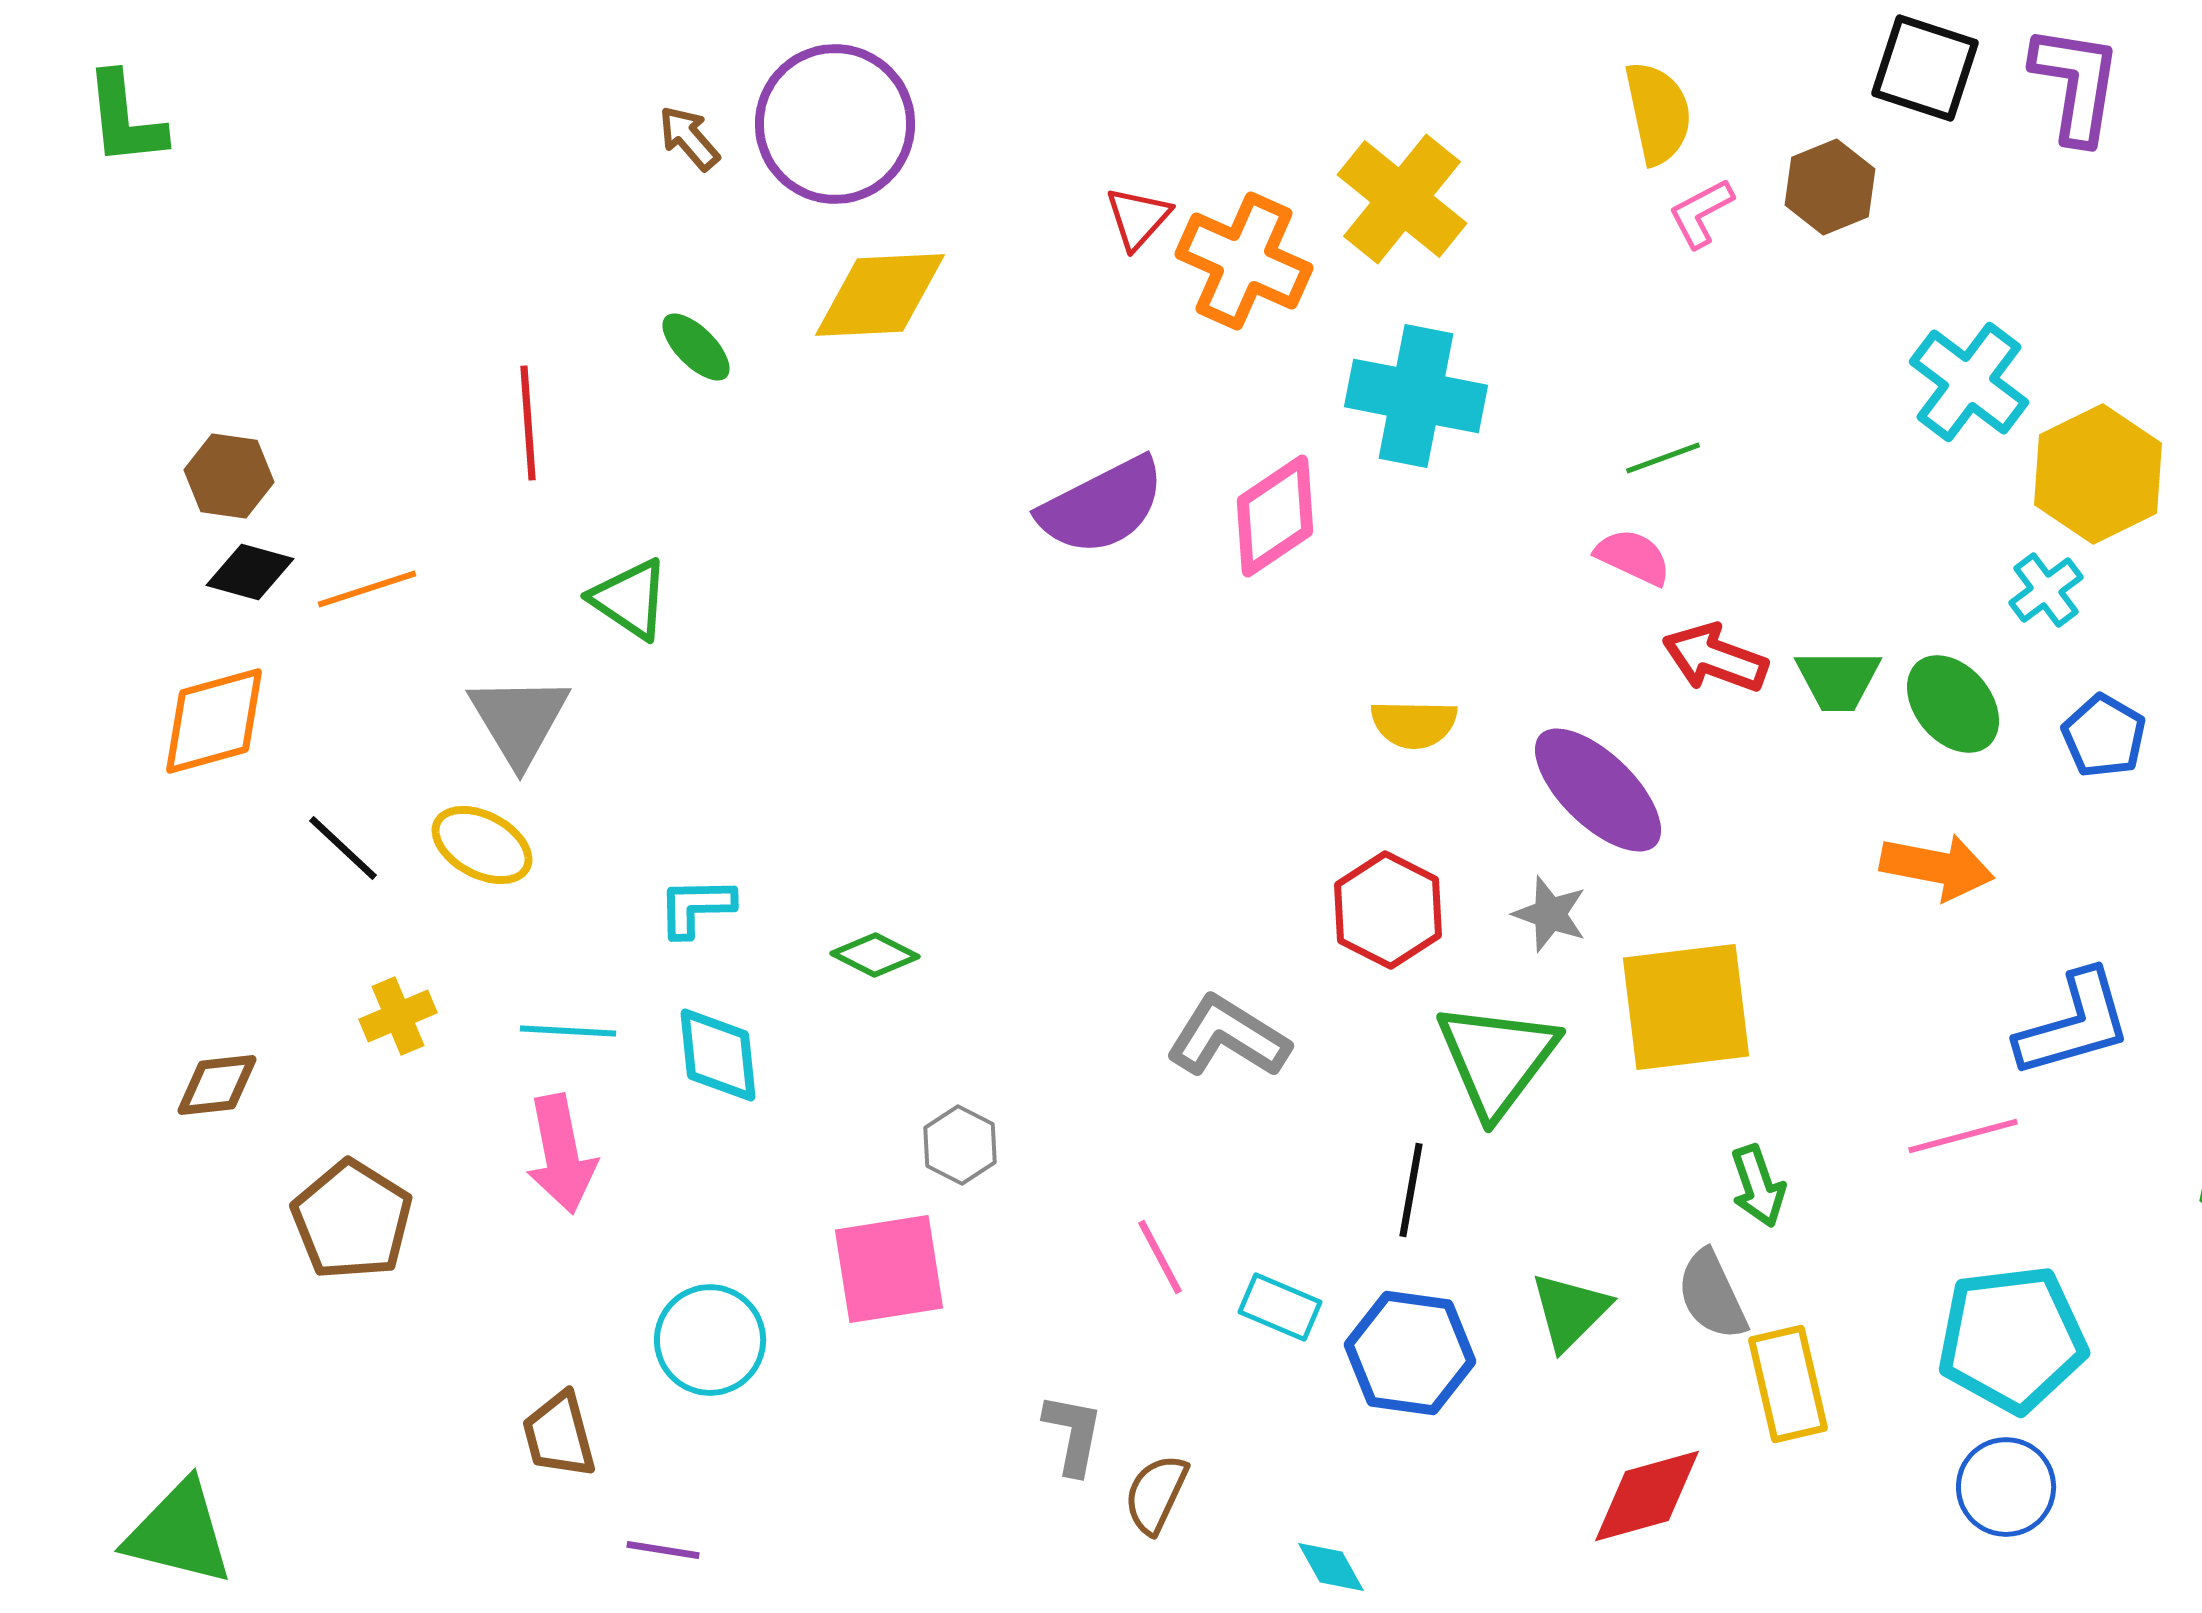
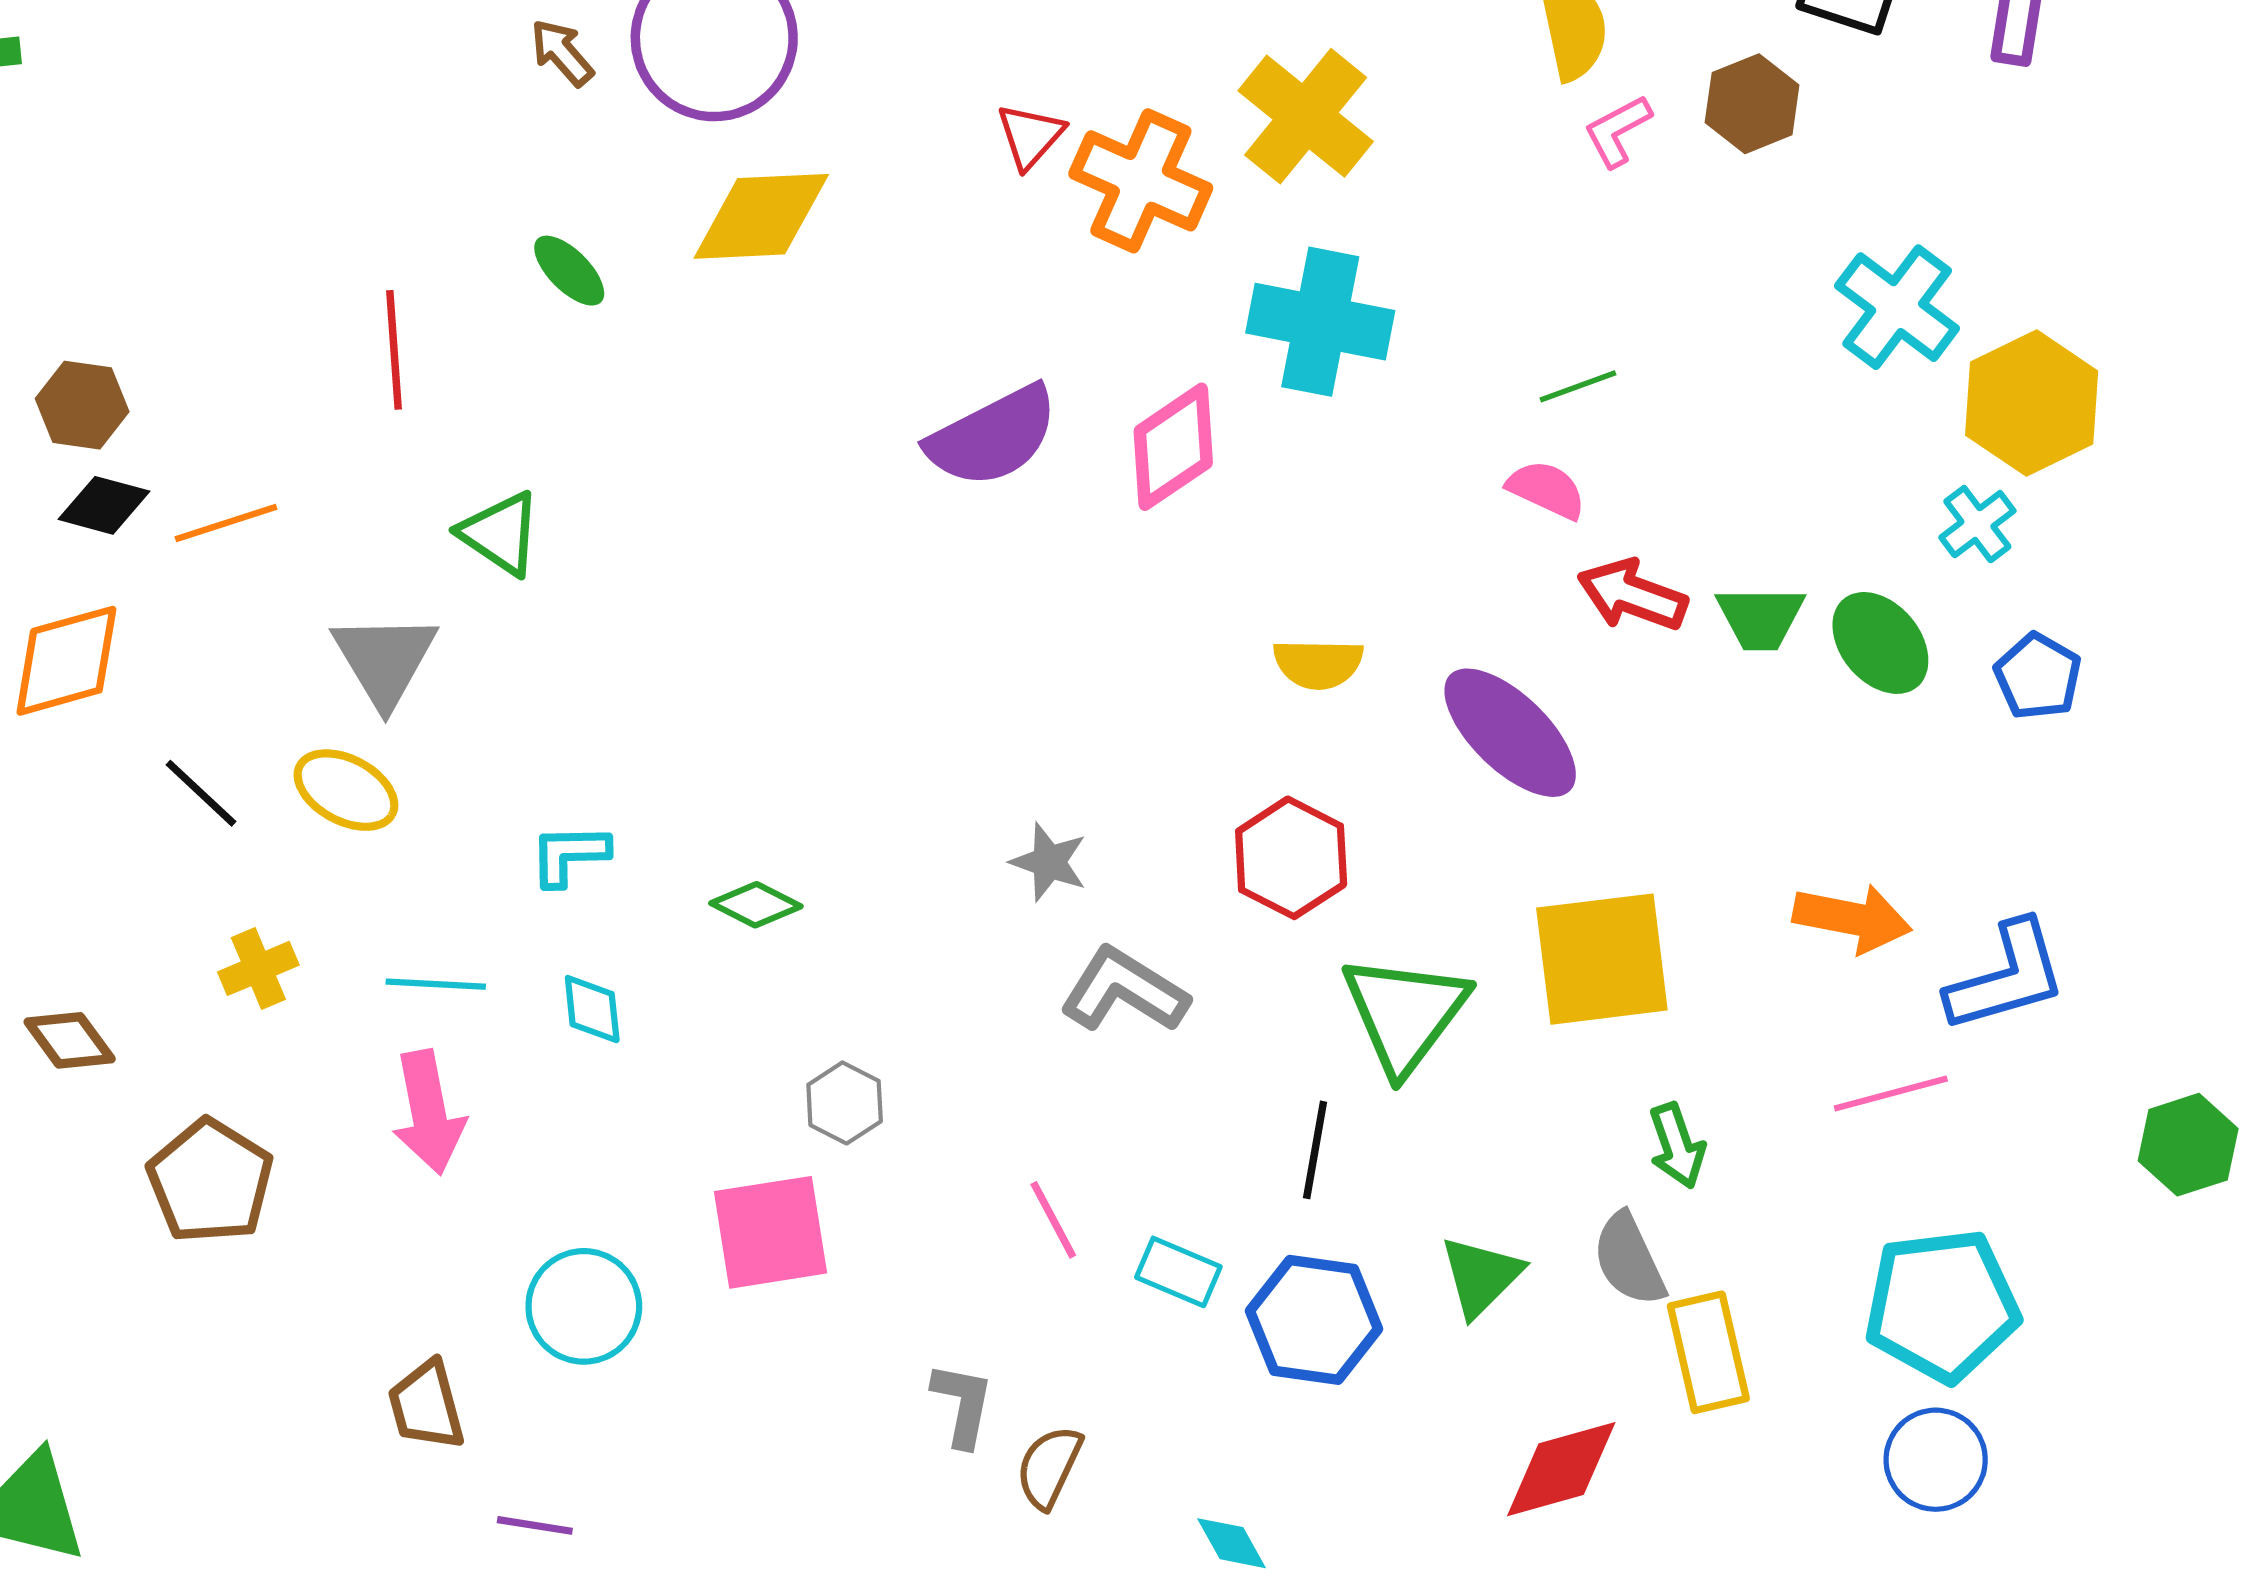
orange arrow: (1937, 867) -> (1852, 918), moved
gray star: (1550, 914) -> (1049, 862), moved
cyan diamond: (718, 1055) -> (592, 1009), size x0.7
brown diamond: (217, 1085) -> (70, 1040), turned 60

